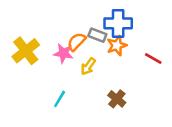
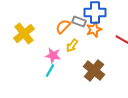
pink star: (63, 53) -> (53, 56), moved
brown cross: (117, 99) -> (94, 71), size x1.5

